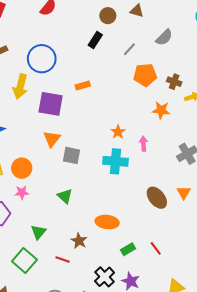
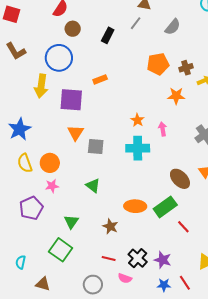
brown circle: (108, 16) -> (73, 29), moved
gray line: (129, 49) -> (136, 23), moved
brown cross: (174, 82) -> (186, 68), turned -32
green rectangle: (128, 249) -> (165, 207), moved, size x1.6
red line: (63, 259) -> (109, 258), moved

